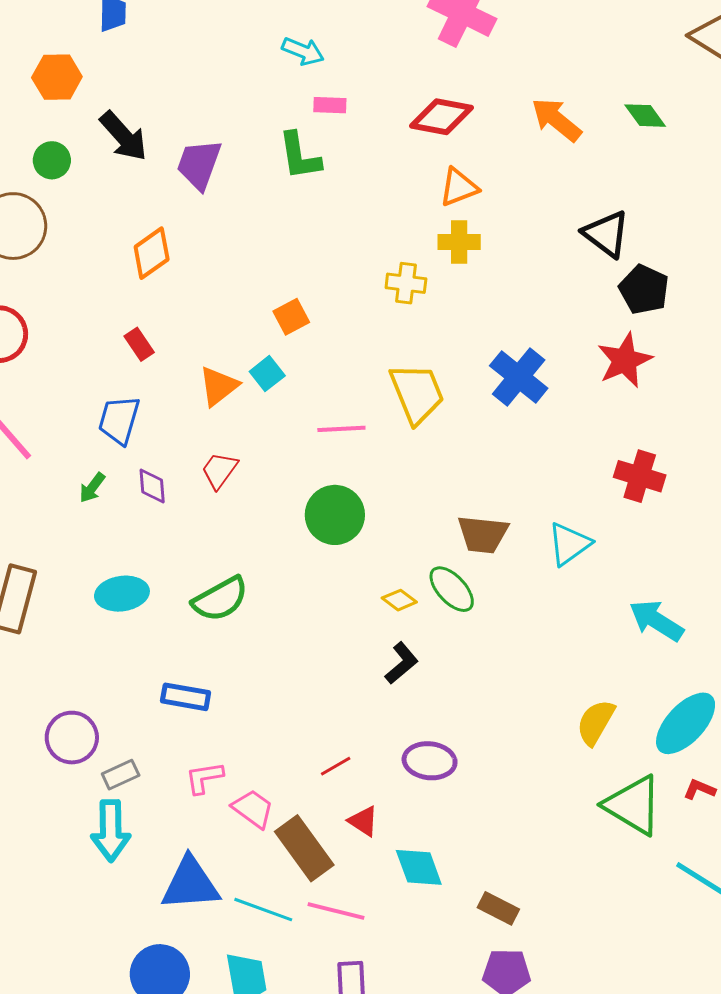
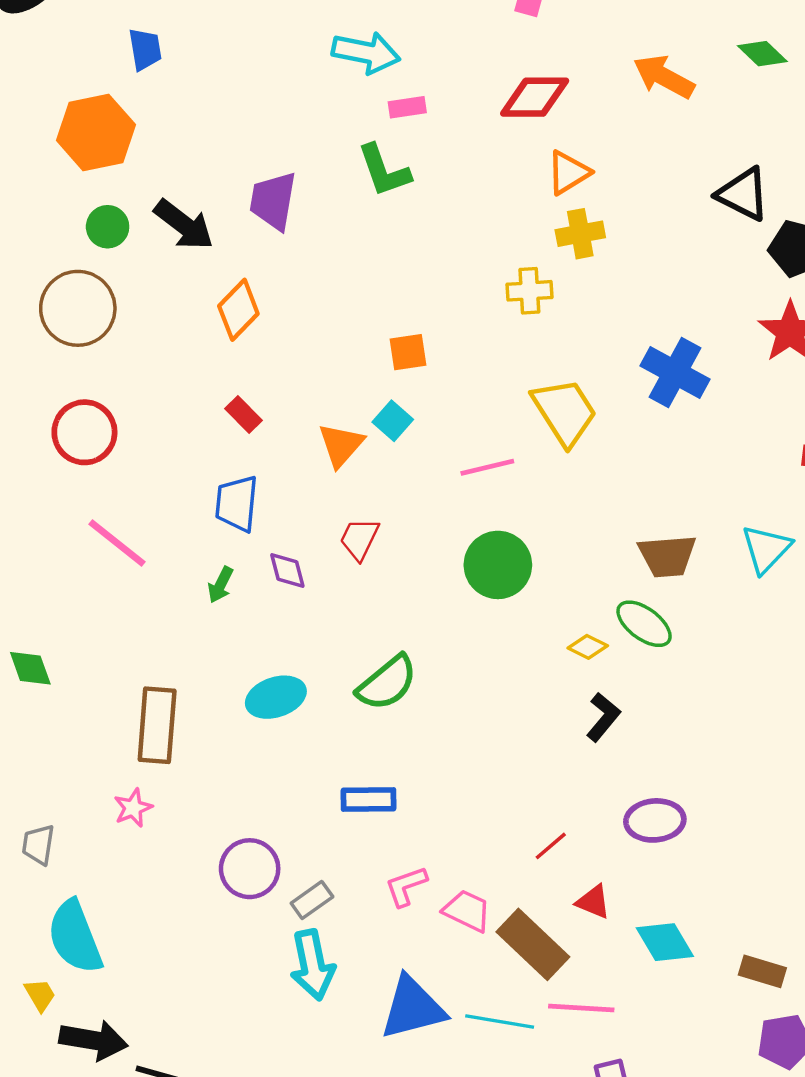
cyan arrow: (303, 51) -> (366, 53), size x1.4
orange hexagon: (57, 77) -> (96, 133), size x1.4
black arrow: (124, 136) -> (184, 225), moved
orange square: (291, 317) -> (408, 352), turned 30

